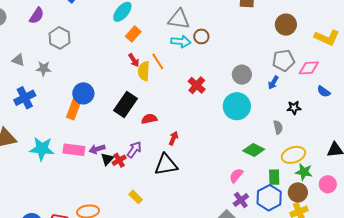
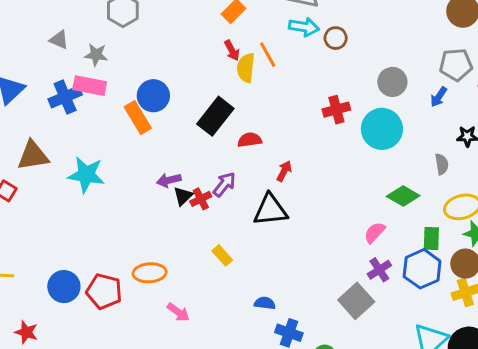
brown circle: (201, 36) -> (336, 38), moved
red cross: (197, 85) -> (336, 110), moved, turned 30
orange rectangle: (74, 109) -> (138, 118), turned -55
pink rectangle: (74, 150) -> (90, 86), moved

